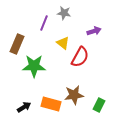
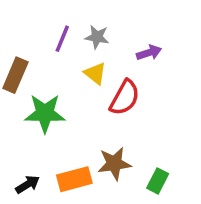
gray star: (64, 13) -> (97, 37), moved
orange rectangle: (51, 104) -> (74, 179), turned -30

